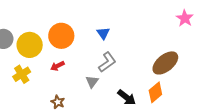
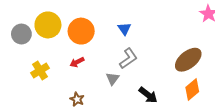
yellow circle: (30, 45) -> (48, 25), moved
orange diamond: (155, 92) -> (192, 89), moved

